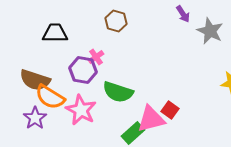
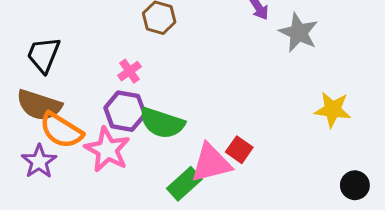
black trapezoid: (55, 33) -> (44, 55), moved, turned -68
purple hexagon: (83, 70) -> (125, 111), moved

